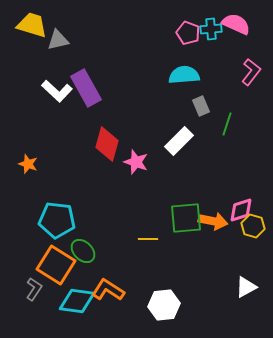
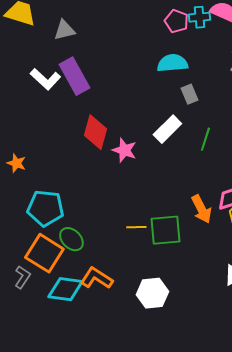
gray triangle: (58, 40) -> (64, 30), moved
green line: (227, 124) -> (205, 139), moved
orange star: (28, 164) -> (16, 163), moved
green square: (186, 218) -> (165, 230), moved
orange arrow: (213, 221) -> (201, 209), turned 52

